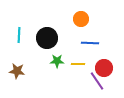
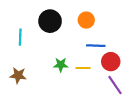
black circle: (47, 38) -> (50, 21), moved
red circle: (104, 68) -> (111, 62), moved
purple line: (97, 81) -> (115, 85), moved

